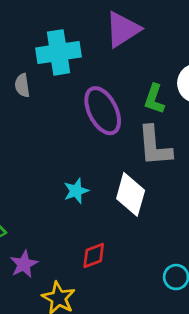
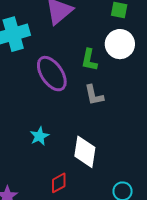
gray L-shape: (155, 146) -> (94, 95), size x0.7
white diamond: (131, 194) -> (85, 152), moved

